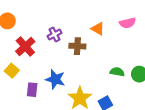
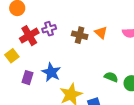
purple cross: (54, 35) -> (49, 29), moved
brown cross: (77, 46) -> (80, 35), moved

